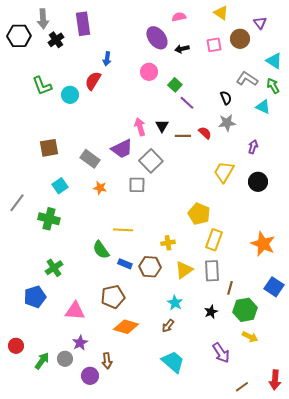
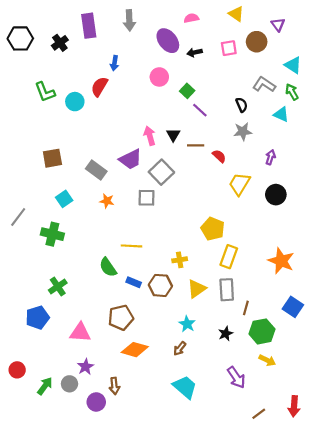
gray arrow: (43, 19) -> (129, 20), moved
red semicircle: (205, 133) -> (219, 156), moved

